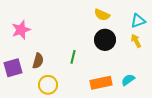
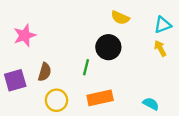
black circle: (105, 40) -> (108, 47), moved
cyan semicircle: (128, 80) -> (151, 104), moved, turned 64
orange rectangle: (101, 83) -> (100, 98), moved

